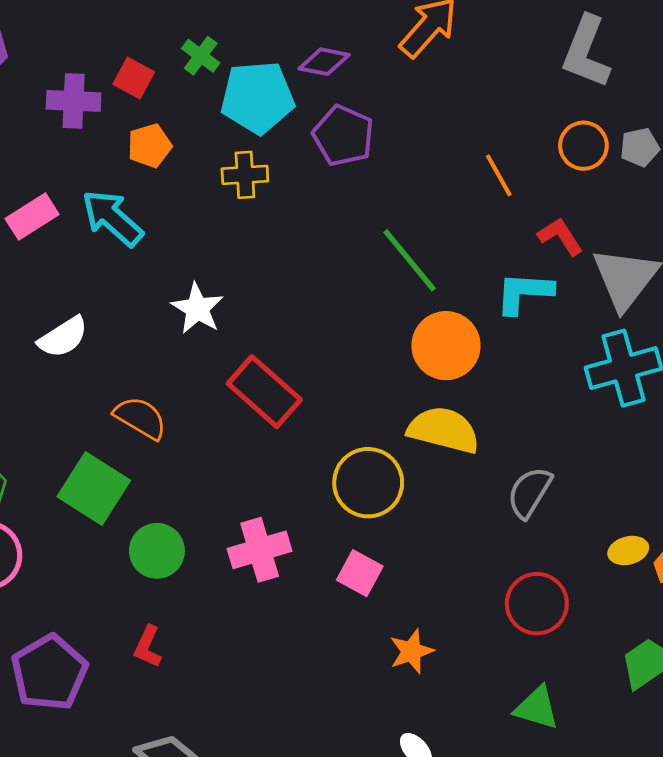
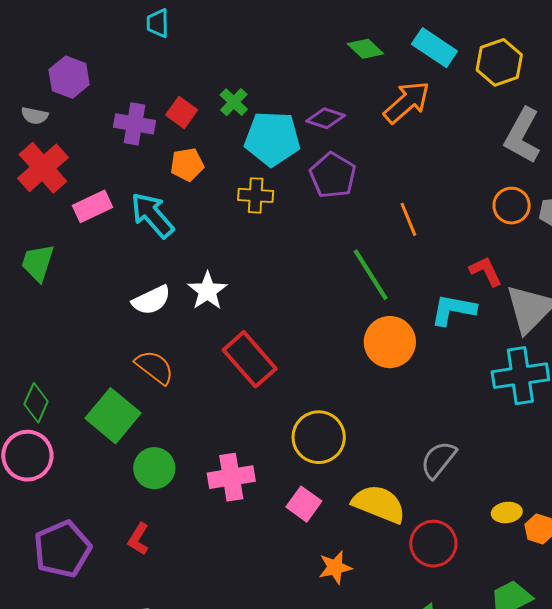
orange line: (499, 175) -> (408, 219), moved
white semicircle: (63, 337) -> (151, 300), moved
yellow semicircle: (444, 430) -> (379, 504), moved

